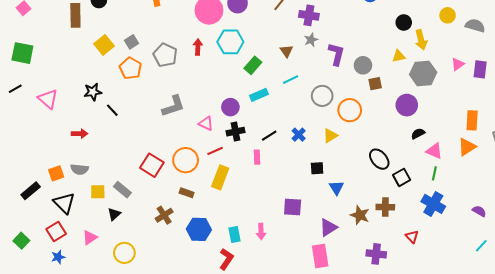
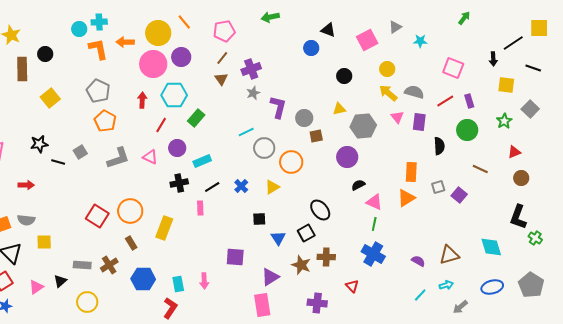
purple cross: (309, 15) -> (251, 69), turned -30
gray semicircle: (475, 26) -> (414, 92), moved
yellow arrow: (421, 40) -> (388, 93), moved, turned 144
gray square: (132, 42) -> (80, 152), moved
brown triangle: (286, 51) -> (221, 79), moved
gray pentagon: (165, 55) -> (98, 91), moved
pink triangle: (458, 64) -> (397, 117), turned -32
orange pentagon: (130, 68) -> (105, 121), moved
cyan line: (291, 80) -> (246, 132), moved
cyan rectangle: (259, 95) -> (202, 161), moved
purple circle: (230, 107) -> (177, 148), moved
black line: (112, 110) -> (58, 162), turned -32
pink triangle: (206, 123) -> (150, 157), moved
red line: (215, 151) -> (161, 125), moved, turned -35
black square: (402, 177) -> (306, 233), moved
gray rectangle: (122, 190) -> (82, 265), moved, turned -36
brown rectangle: (187, 193) -> (131, 243), turned 40
black triangle: (114, 214) -> (60, 281), moved
yellow circle: (124, 253) -> (87, 302), moved

